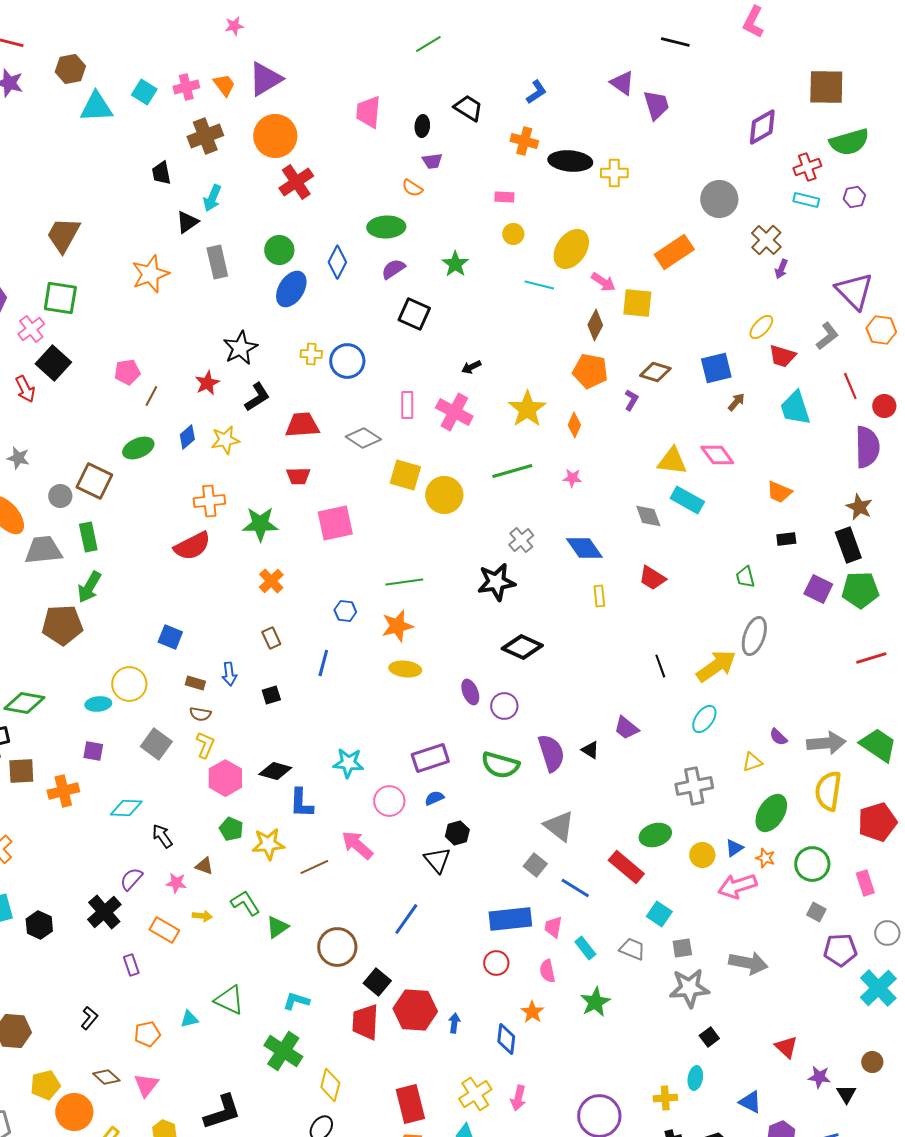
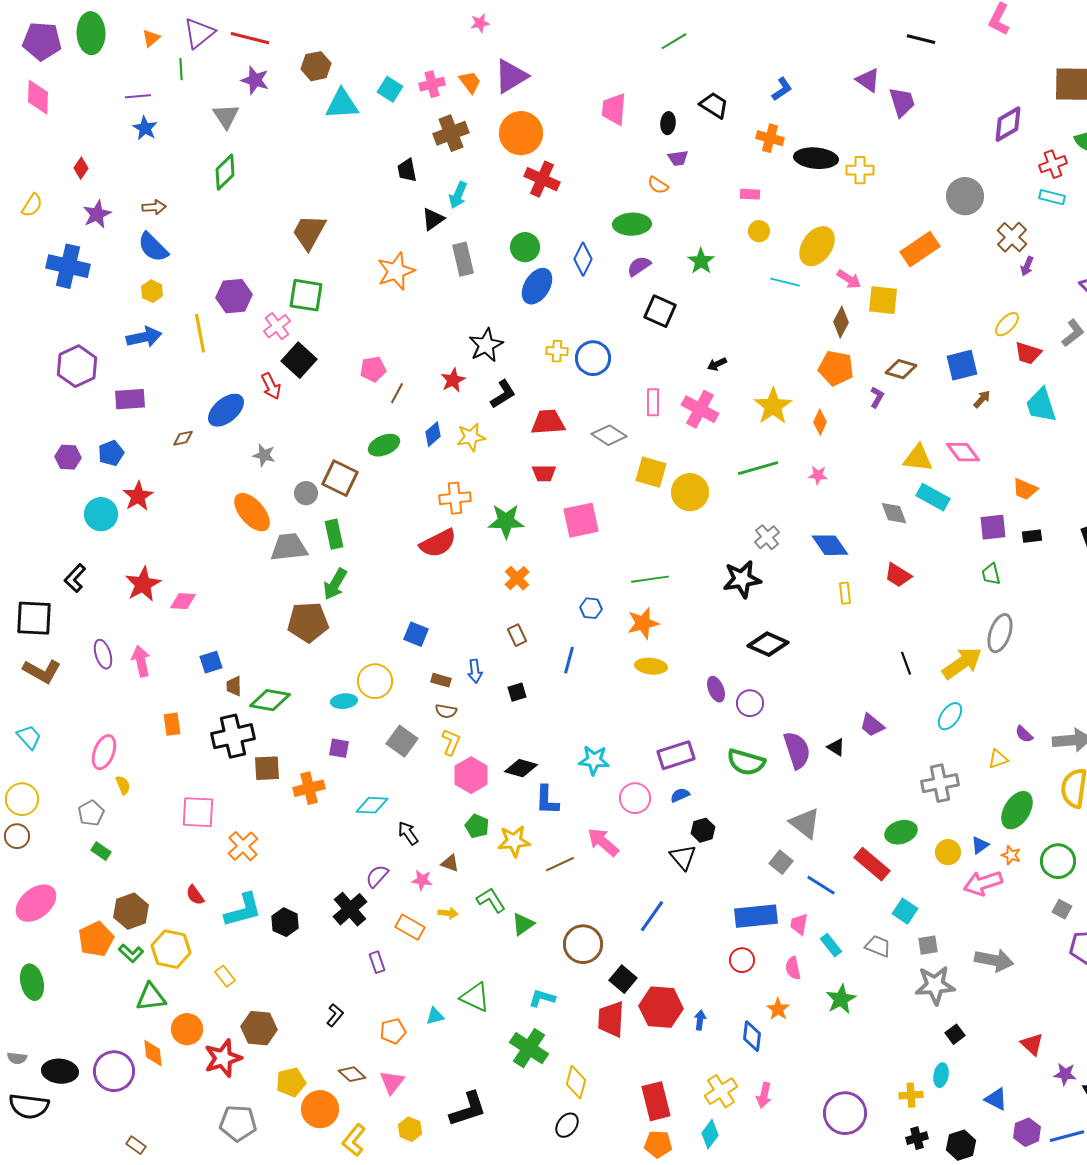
red cross: (296, 182) -> (542, 179), turned -32
purple square: (818, 589) -> (993, 527), moved, turned -32

